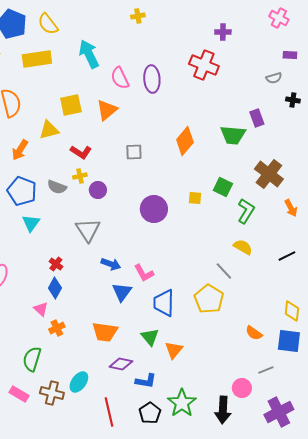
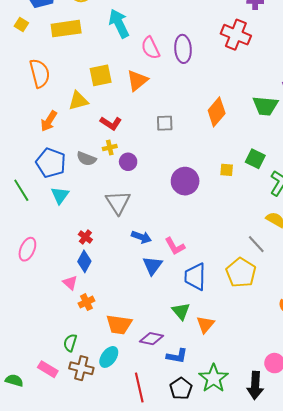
orange trapezoid: (105, 332) -> (119, 324), moved
green semicircle: (32, 359) -> (70, 343), moved, size x0.7

